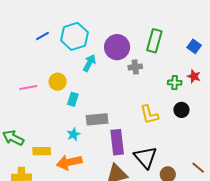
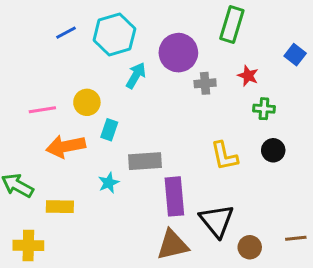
green rectangle: (154, 41) -> (232, 25), moved
red star: (194, 76) -> (248, 76), moved
orange arrow: (69, 162) -> (66, 146), moved
brown line: (198, 168) -> (296, 238), turned -48

